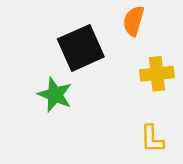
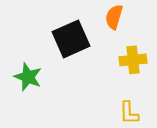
green star: (55, 95) -> (28, 77), moved

